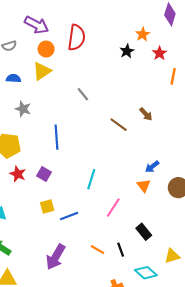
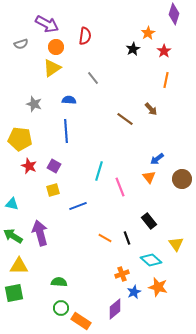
red semicircle: (77, 37) -> (85, 36), size x0.7
orange line: (173, 76) -> (166, 80), moved
blue semicircle: (14, 78) -> (69, 100), moved
gray line: (83, 94) -> (93, 78), moved
yellow square: (47, 207) -> (53, 190), moved
pink line: (113, 208) -> (120, 187), moved, turned -54
yellow triangle: (172, 256) -> (176, 244), turned -49
purple arrow: (56, 257) -> (40, 233), moved, turned 135

